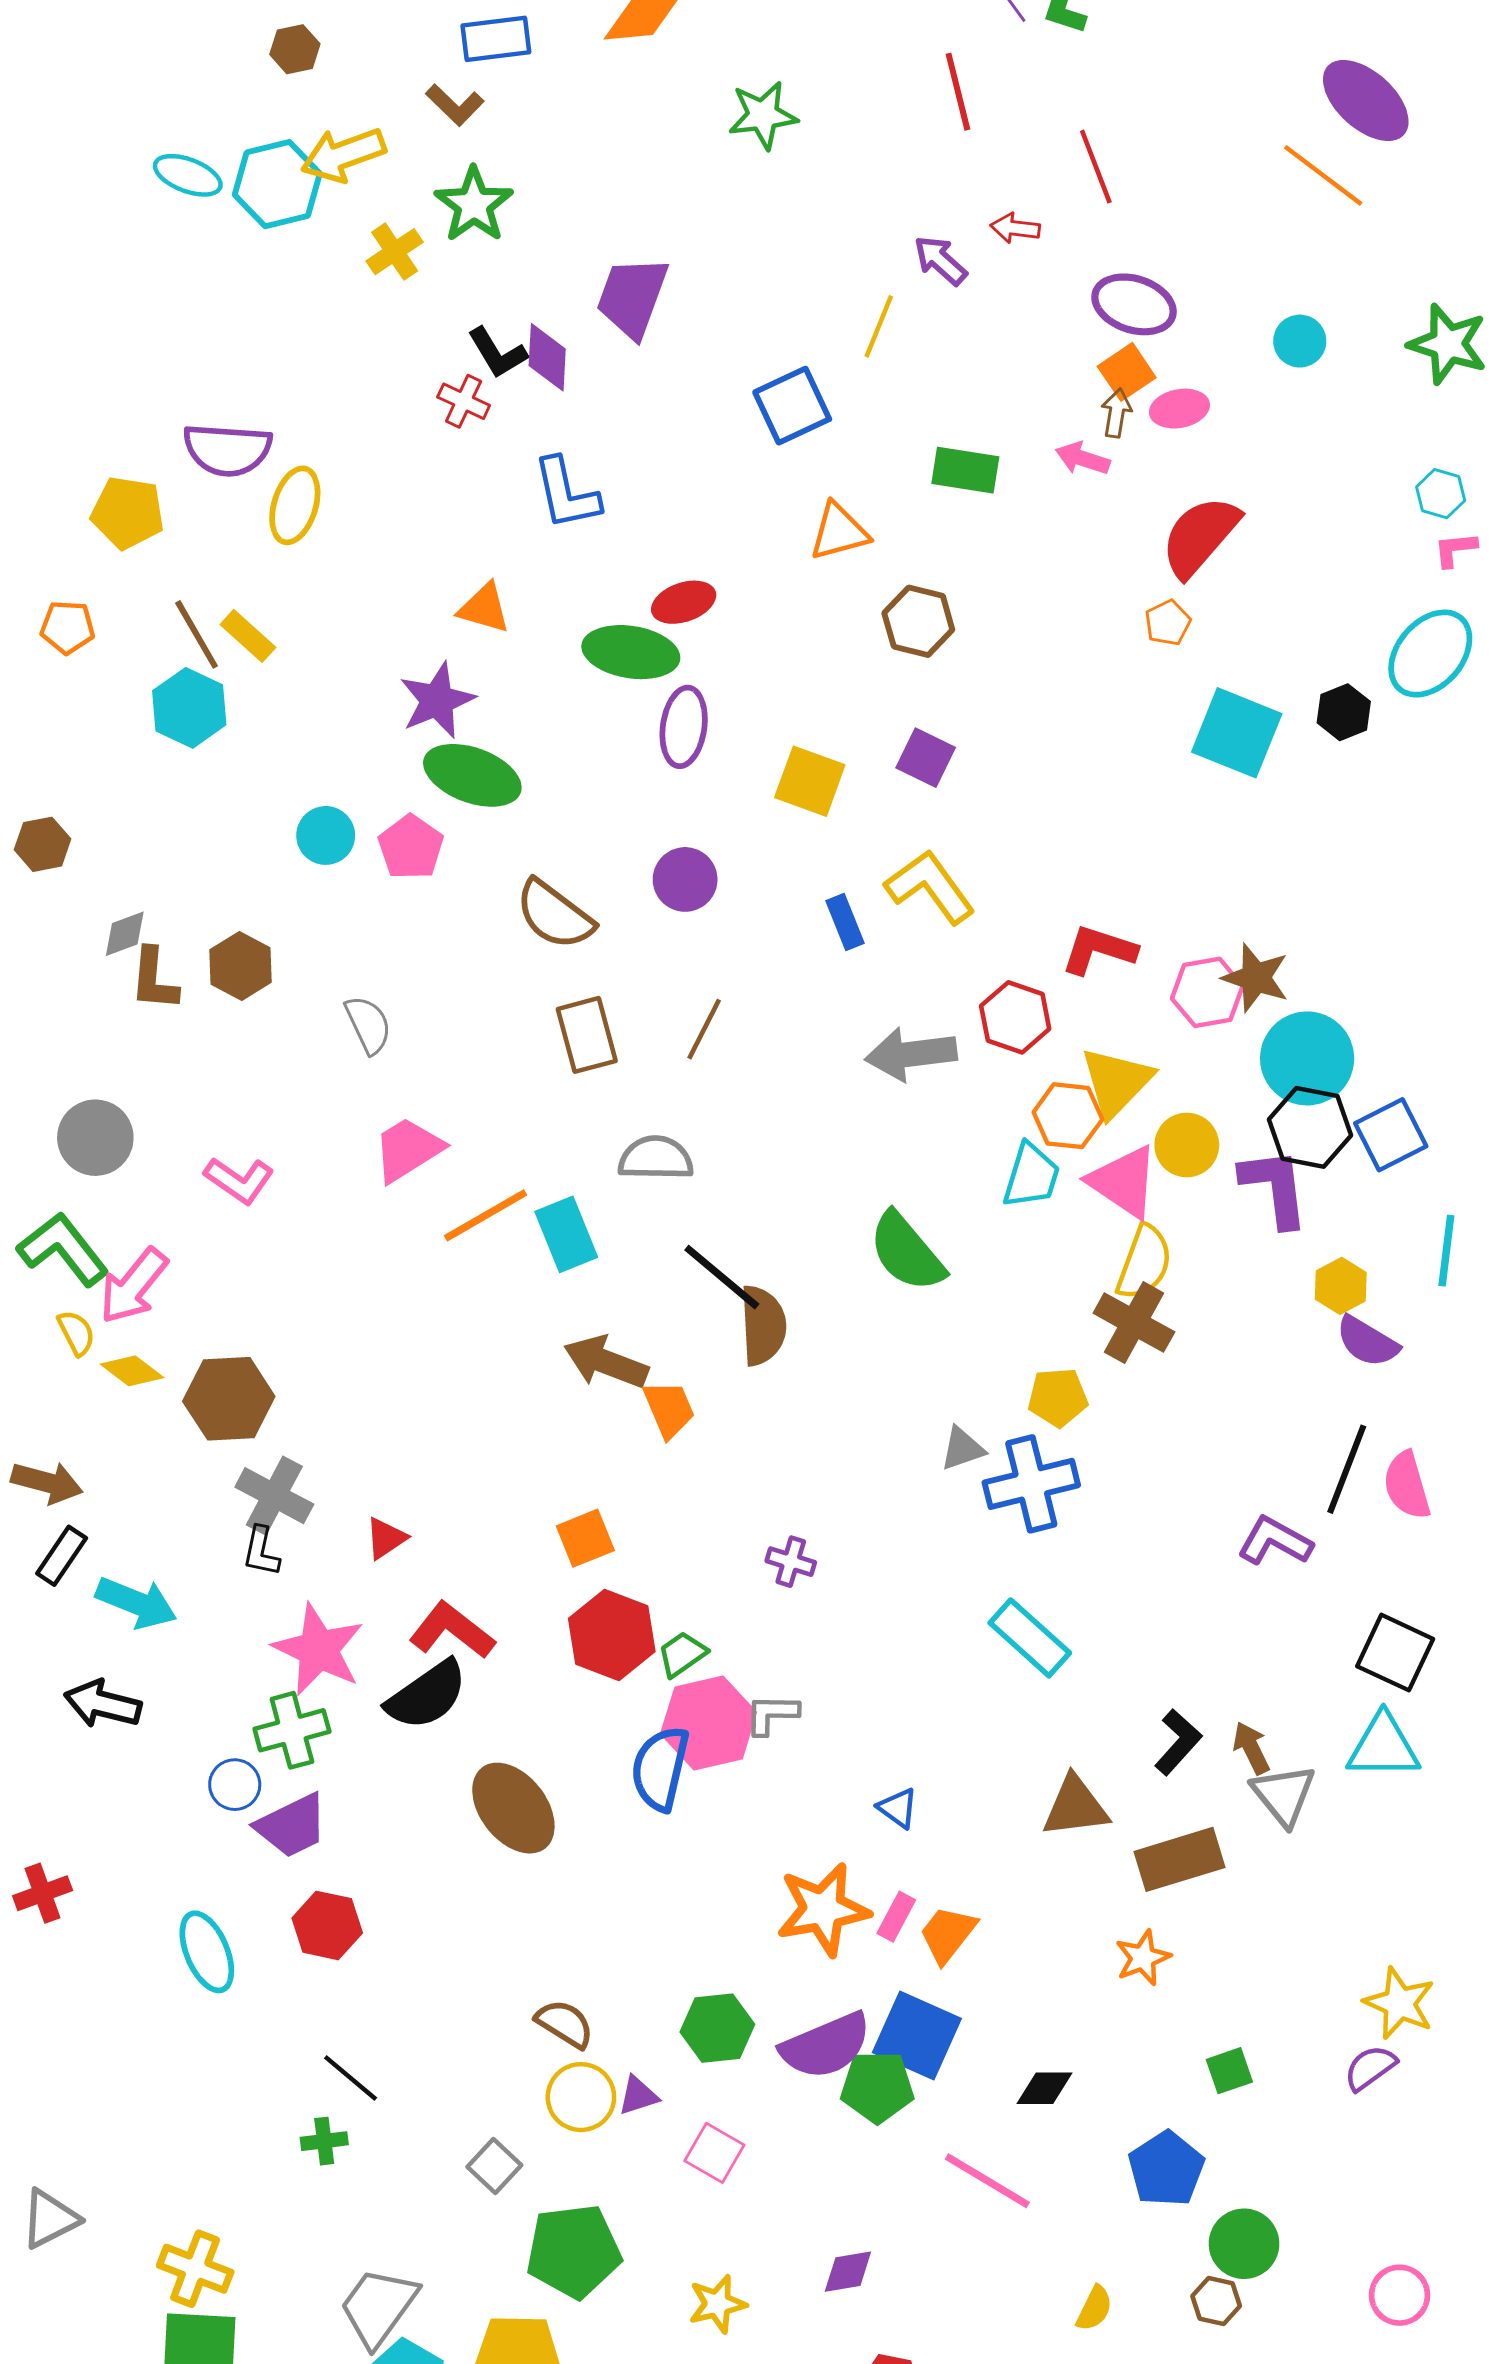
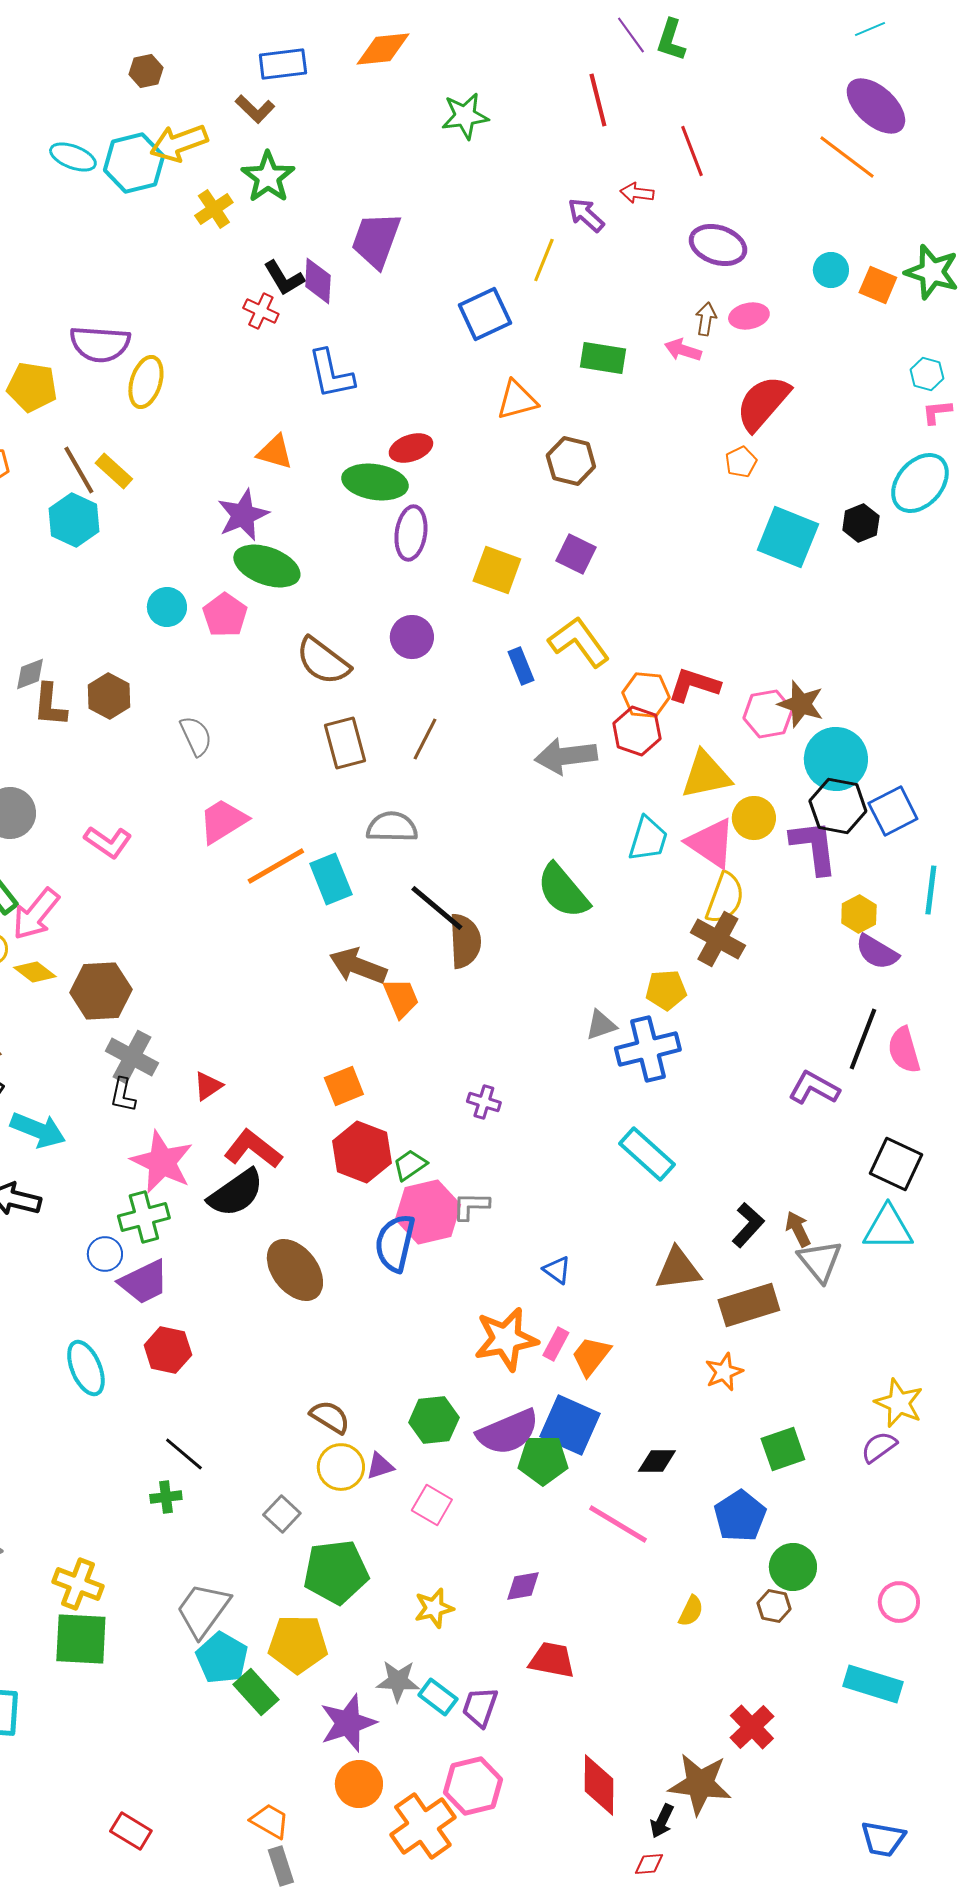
orange square: (1127, 372) -> (878, 285), moved, turned -33
yellow triangle: (1116, 1082) -> (706, 775), turned 34
orange hexagon: (1068, 1116) -> (646, 695), moved
green square: (1229, 2071) -> (783, 1449), size x1.4

